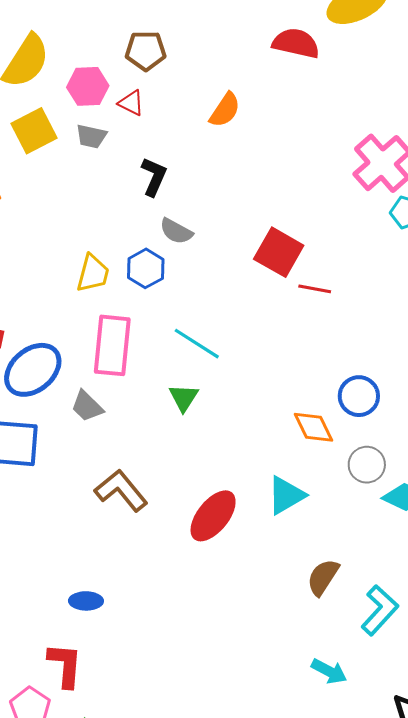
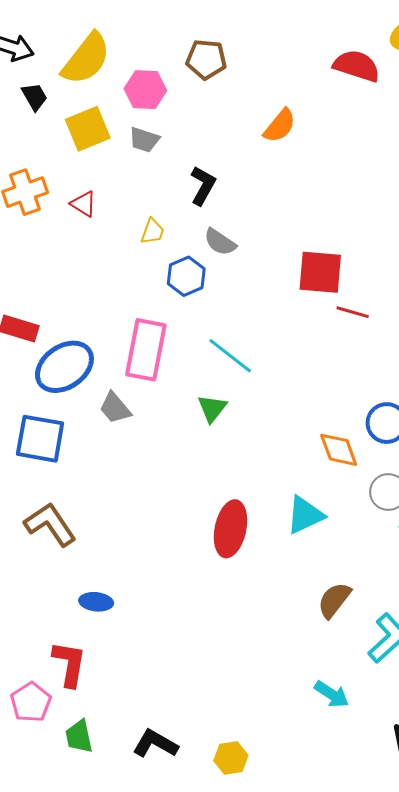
red triangle: (131, 103) -> (84, 204), moved
red square: (279, 252) -> (320, 272), turned -30
yellow trapezoid: (93, 273) -> (153, 231), moved, size x0.7
brown L-shape: (121, 490) -> (50, 524), moved
red ellipse: (213, 516) -> (231, 529), turned -32

